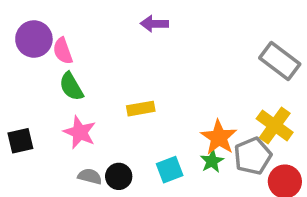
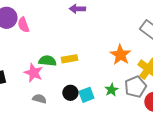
green semicircle: (71, 86) -> (47, 61), moved, turned 126
orange star: (219, 137) -> (120, 55), moved
black circle: (119, 176) -> (70, 93), moved

